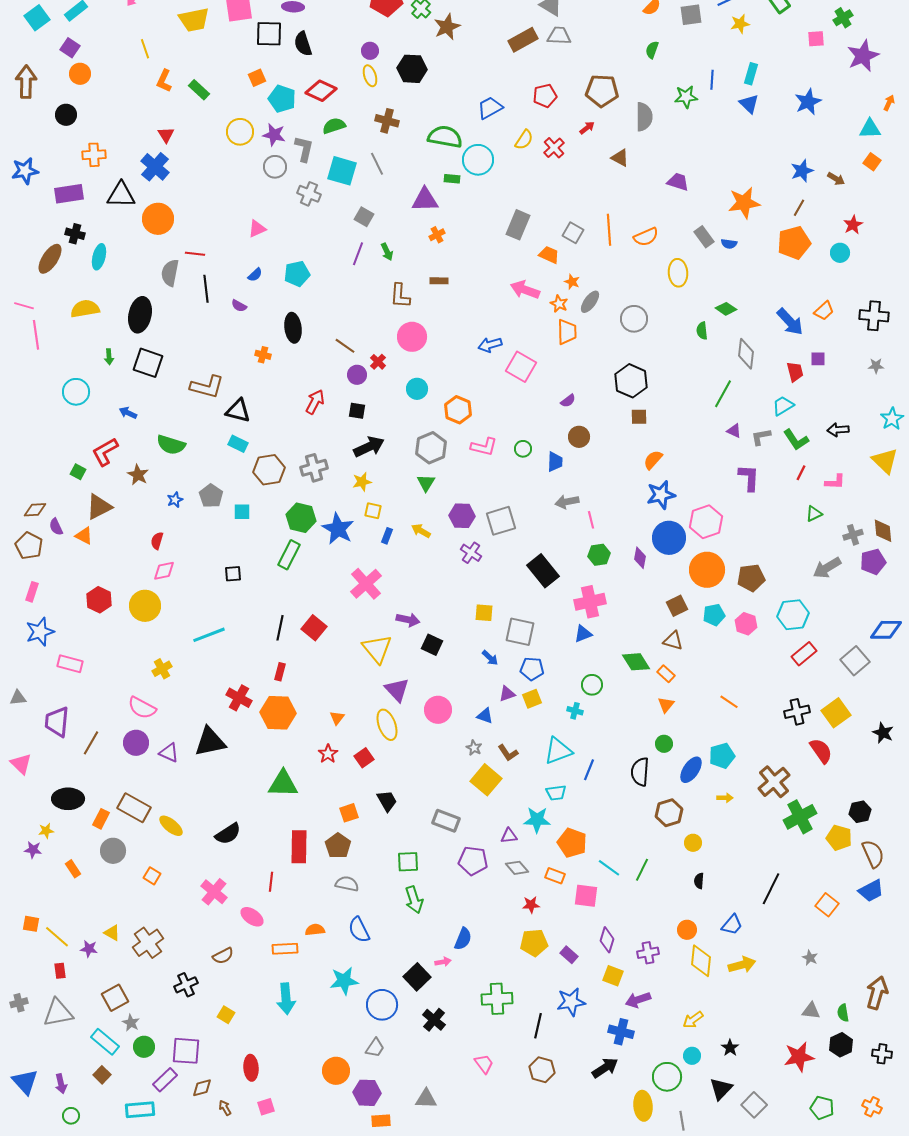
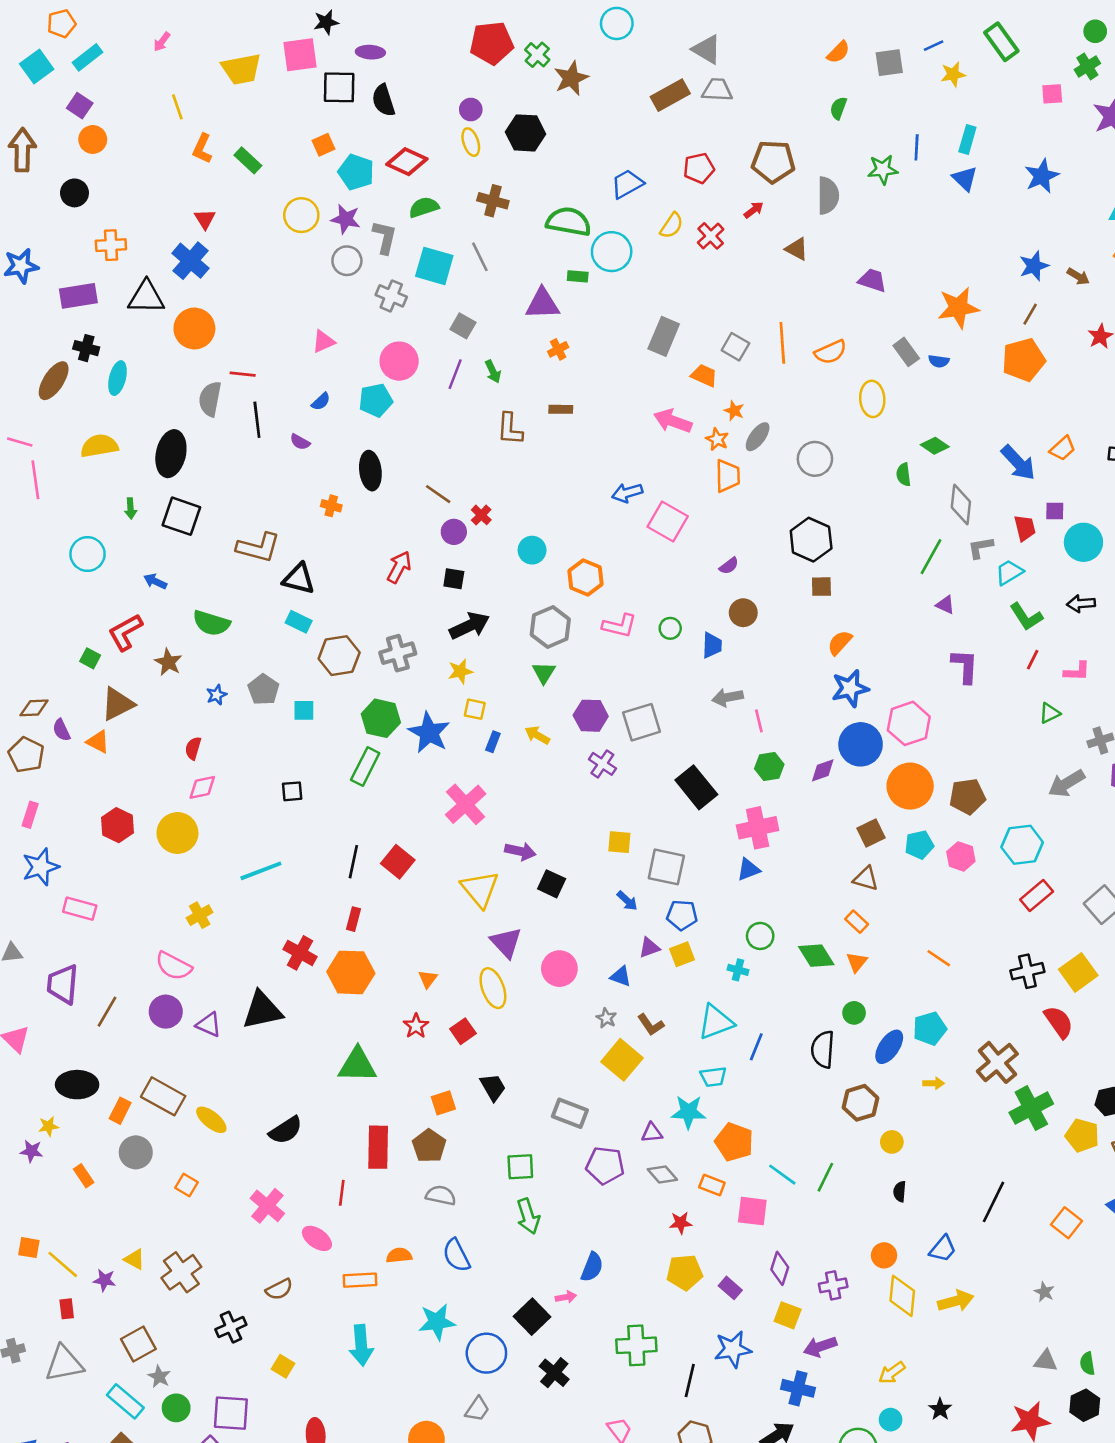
cyan circle: (840, 253) -> (1083, 542), moved, size x1.5
pink circle: (412, 337) -> (399, 361), moved
gray L-shape: (761, 437) -> (980, 548), moved
purple diamond: (640, 558) -> (823, 770), turned 60
green diamond: (636, 662) -> (816, 956), moved

